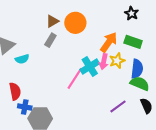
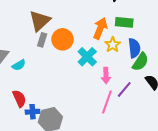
brown triangle: (52, 21) -> (40, 21), size x1.6
orange circle: (75, 23) -> (62, 39), moved
pink arrow: (104, 62) -> (106, 76), moved
pink line: (75, 78) -> (107, 102), moved
green semicircle: (140, 83) -> (140, 62), turned 114

